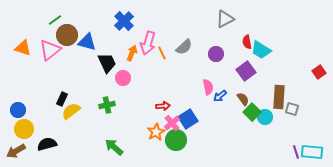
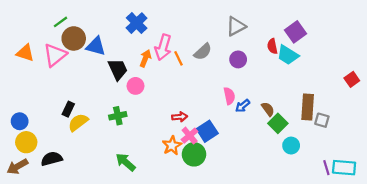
gray triangle: (225, 19) -> (236, 26), moved
purple square: (246, 71) -> (296, 32), moved
cyan circle: (265, 117) -> (291, 146), moved

